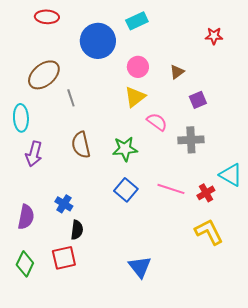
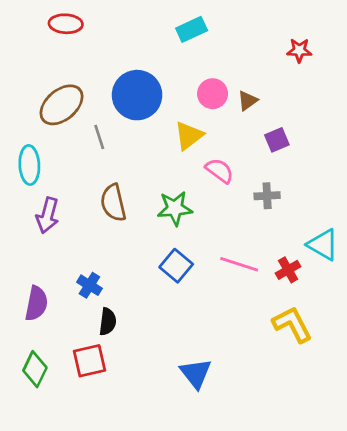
blue circle: (98, 41) -> (137, 95), moved
pink circle: (138, 67) -> (213, 94), moved
gray cross: (191, 140) -> (267, 196), size x0.7

